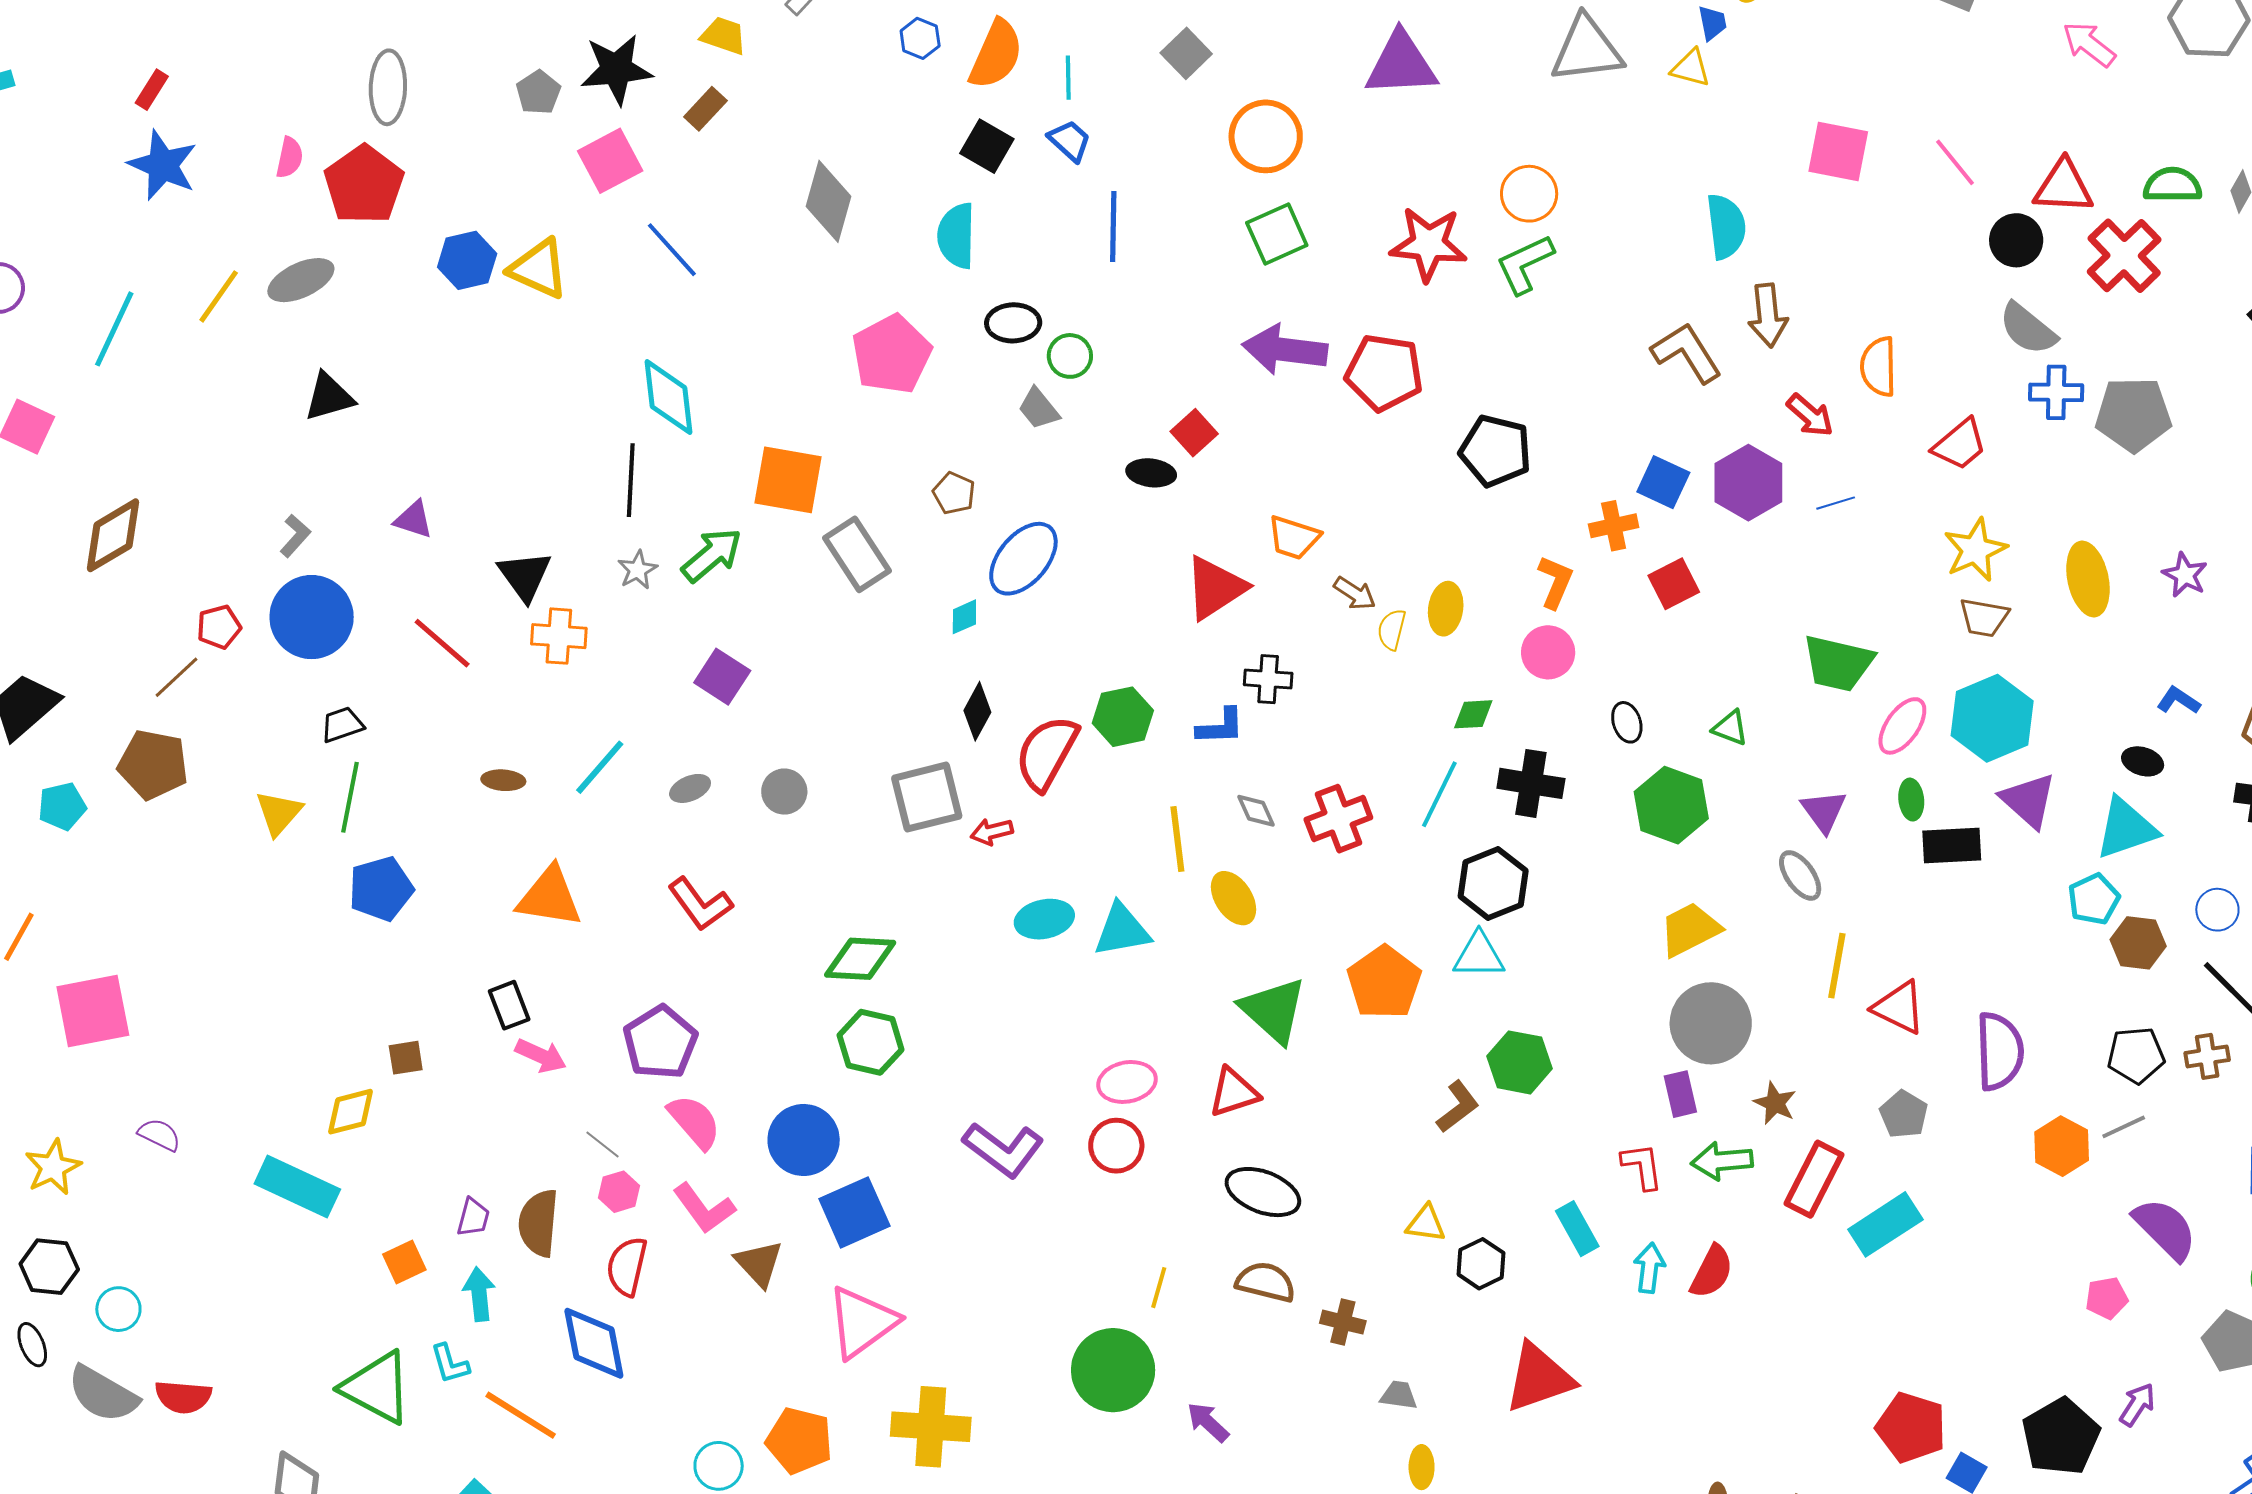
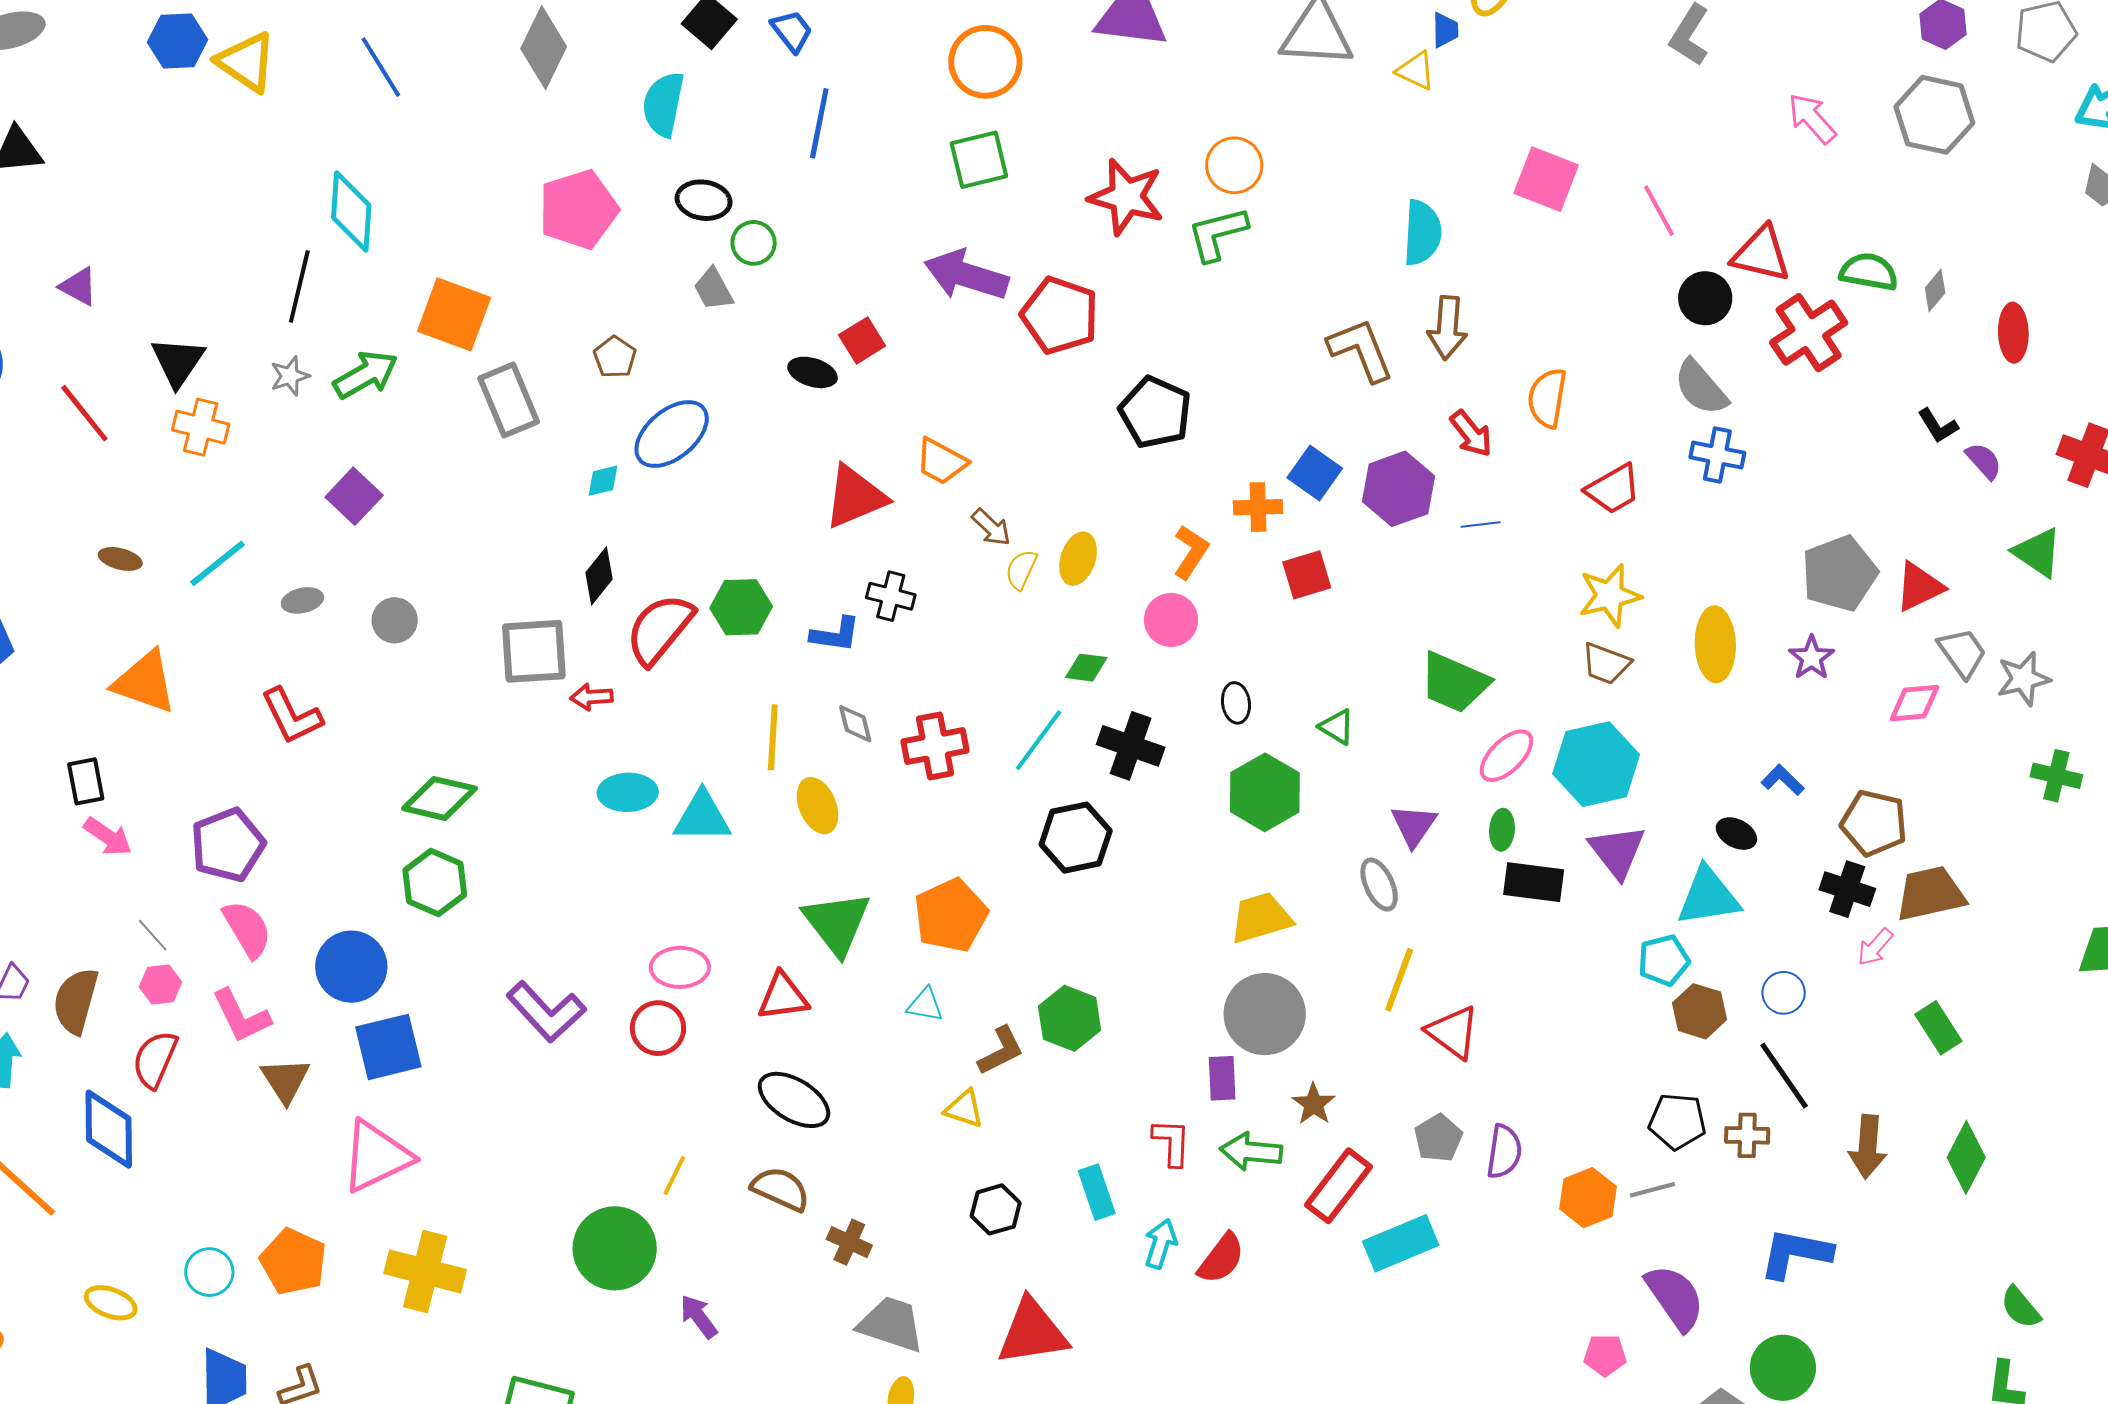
gray pentagon: (2133, 414) -> (1839, 574), moved, turned -30
cyan triangle: (1479, 955) -> (925, 1005), moved, size x0.7
purple semicircle: (2000, 1051) -> (1504, 1152), moved, size x0.7
yellow triangle: (1426, 1224) -> (964, 1109), moved
gray trapezoid: (1399, 1395) -> (891, 1324), size x1.8

